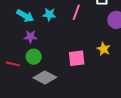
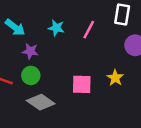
cyan arrow: (25, 16) -> (15, 27), moved

